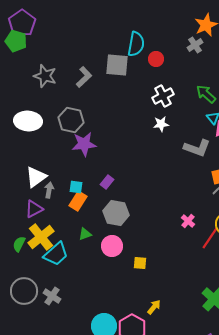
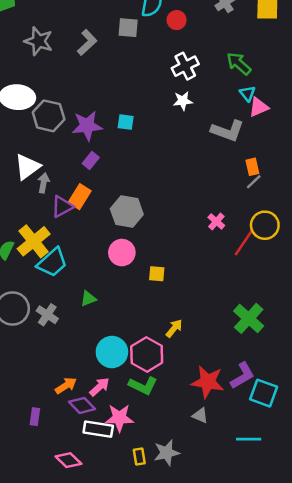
gray square: (117, 65) -> (128, 28), size x0.7
gray hexagon: (71, 120) -> (49, 116), moved
purple rectangle: (107, 182) -> (91, 161), moved
cyan square: (76, 187) -> (126, 122), moved
purple triangle: (34, 209) -> (62, 207), moved
green triangle: (85, 234) -> (88, 299), moved

